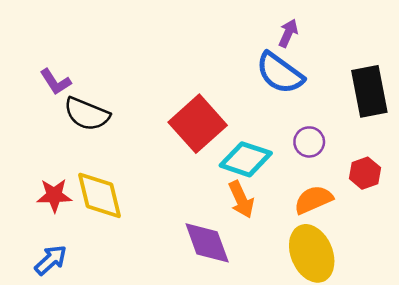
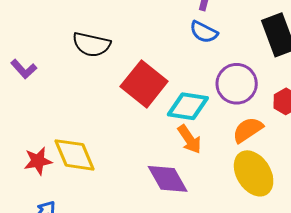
blue semicircle: (280, 73) -> (204, 32), size x0.7
black semicircle: (87, 114) -> (91, 44), moved
purple circle: (309, 142) -> (237, 84), size x1.6

